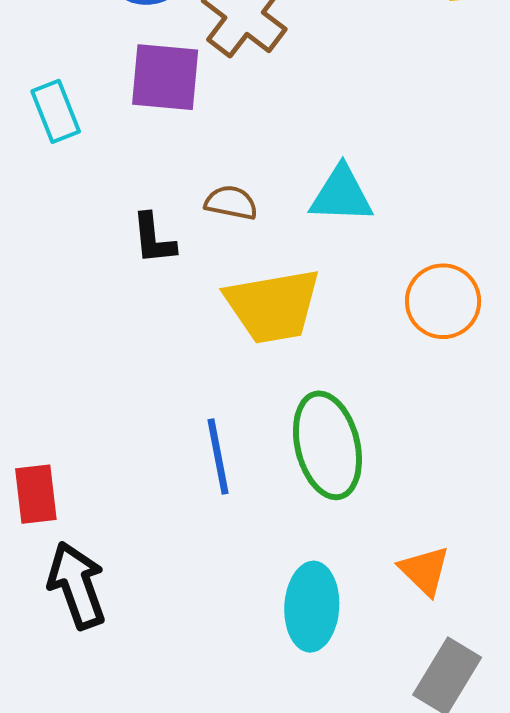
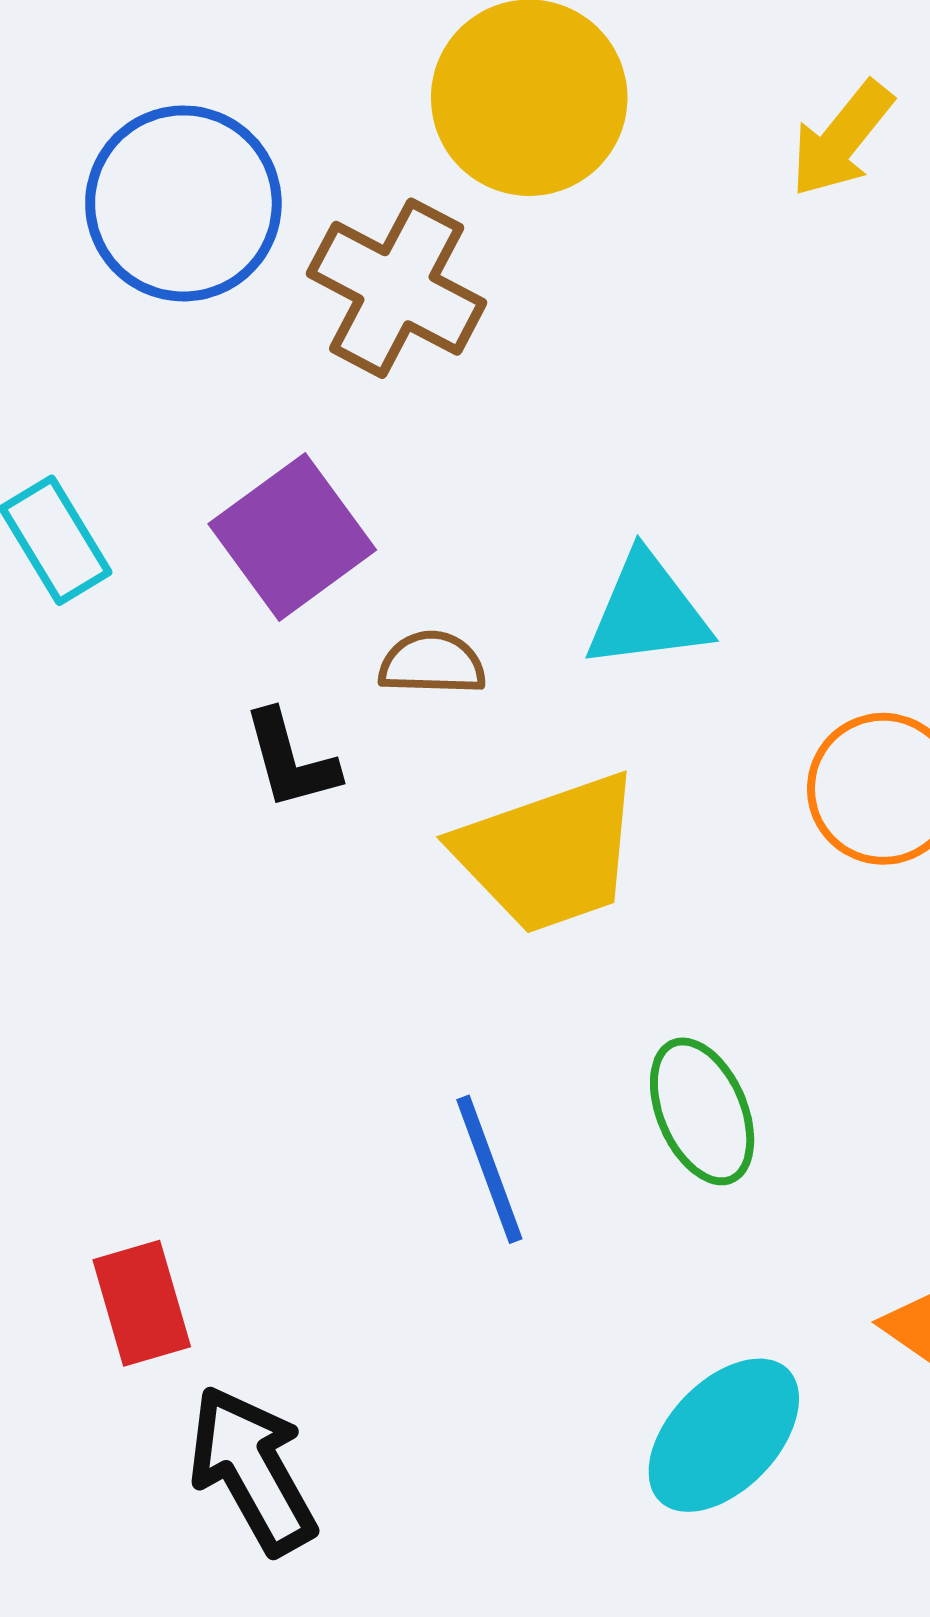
purple square: (165, 77) -> (292, 537), moved, turned -32
green ellipse: (327, 445) -> (702, 1111), size x0.7
cyan ellipse: (312, 607) -> (724, 1435), turned 50

